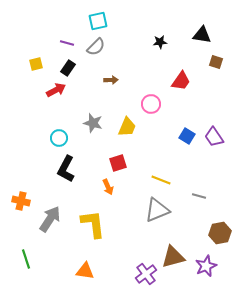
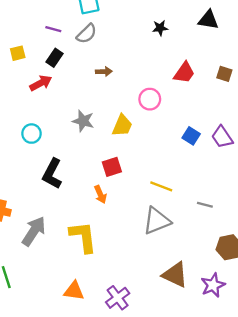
brown square: (216, 62) -> (224, 74), moved
cyan circle: (59, 138) -> (31, 134), moved
brown triangle: (173, 257) -> (175, 275), turned 40
purple cross: (146, 274) -> (118, 298), moved

